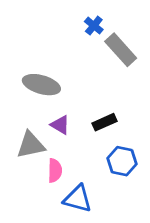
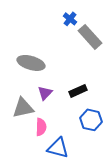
purple triangle: (60, 125) -> (45, 93), turned 42

